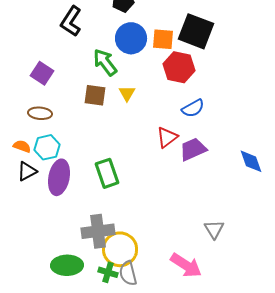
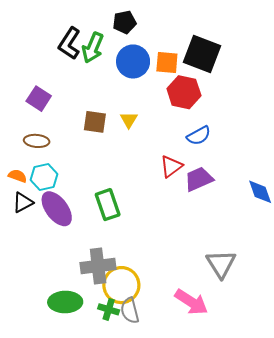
green arrow: (105, 62) -> (93, 48), moved, turned -120
purple ellipse: (59, 177) -> (57, 209), turned -48
gray triangle: (214, 229) -> (221, 264), size x1.4

